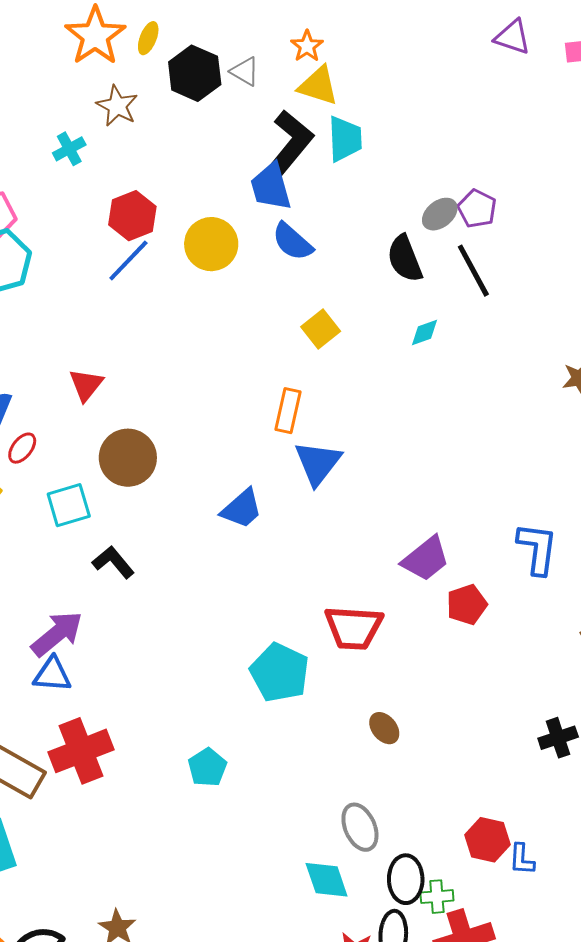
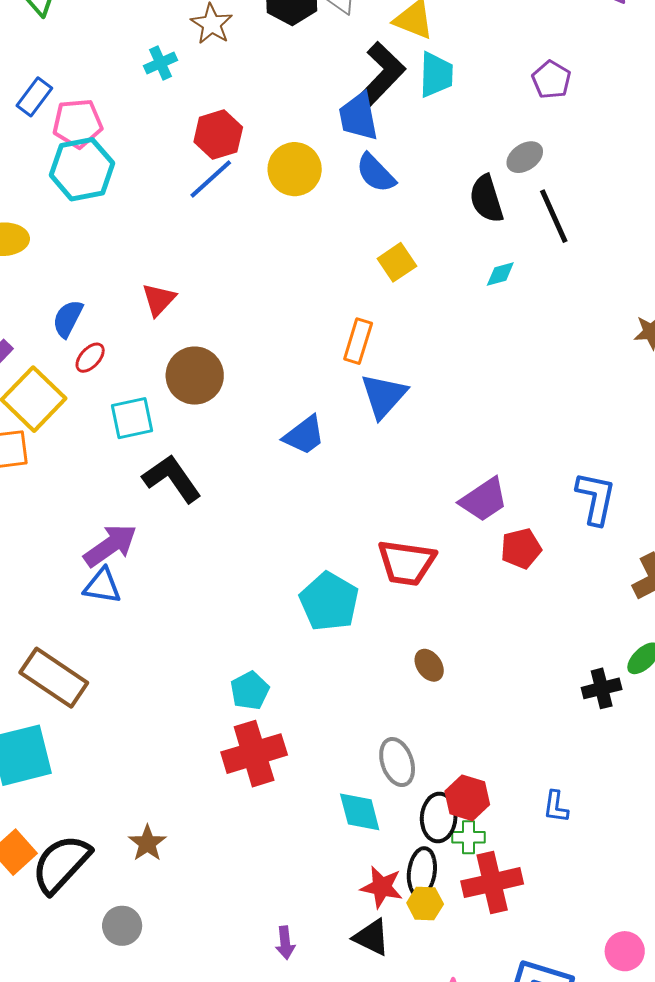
purple pentagon: (477, 209) -> (551, 80), moved
black L-shape: (113, 562) -> (172, 479), size x1.4
red cross: (81, 751) -> (254, 754), moved
red hexagon: (488, 840) -> (467, 798), moved

